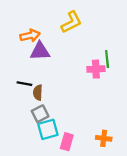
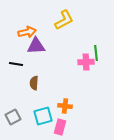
black line: (24, 84) -> (16, 64), moved
gray square: (40, 114) -> (13, 117), moved
orange cross: (104, 138) -> (65, 106), moved

